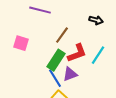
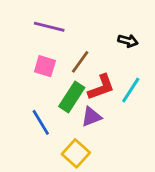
pink square: (21, 43) -> (45, 66), moved
blue line: (55, 78) -> (41, 122), moved

